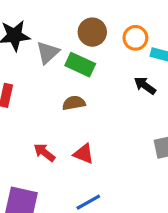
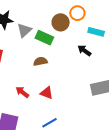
brown circle: (92, 32) -> (61, 22), moved
orange circle: (135, 38) -> (77, 13), moved

